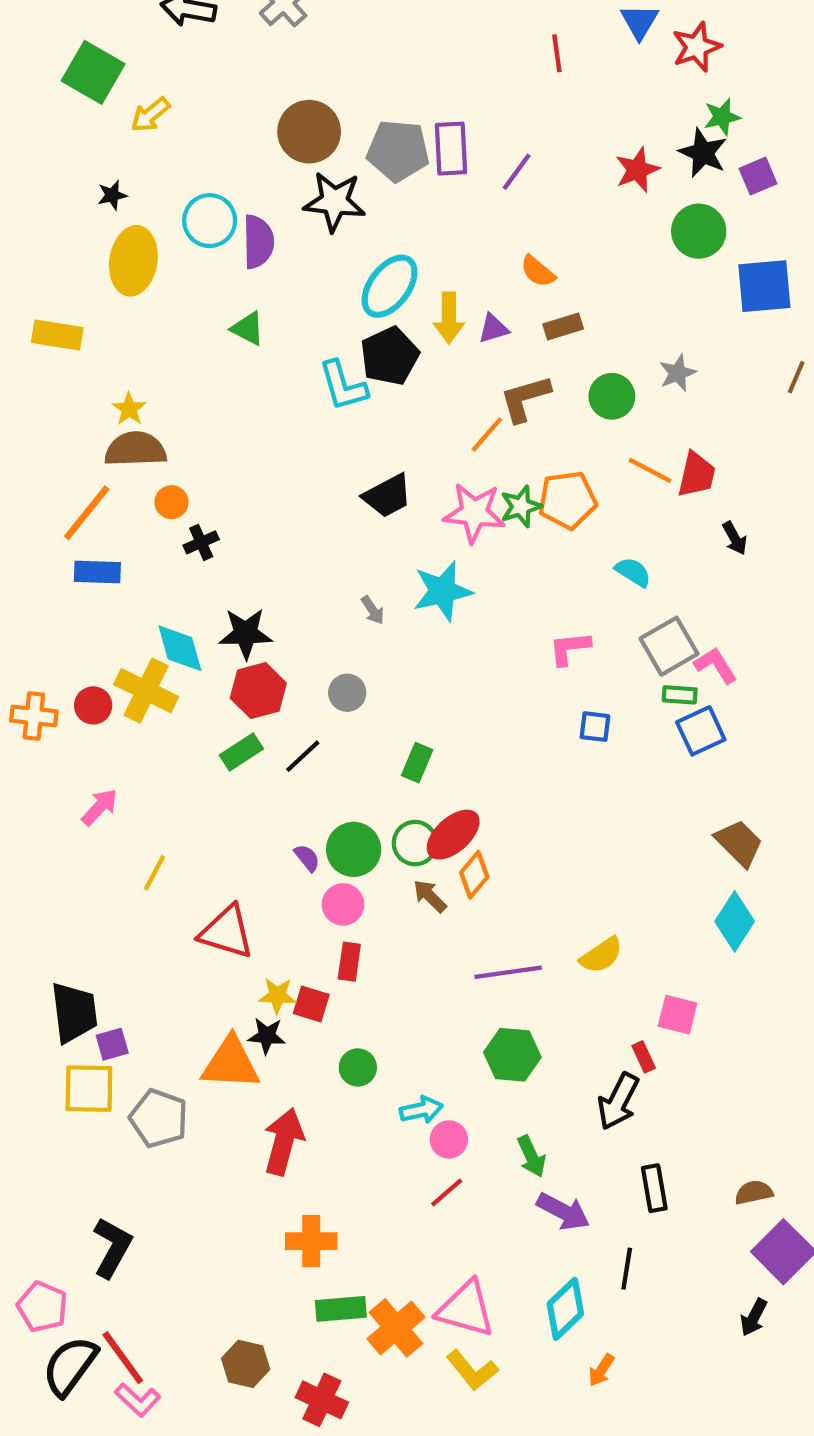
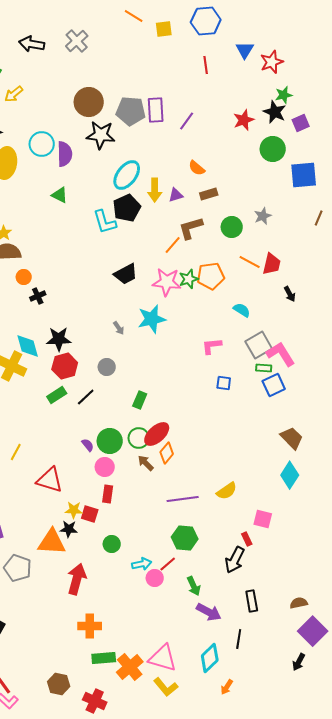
pink L-shape: (716, 665) -> (281, 354), size x1.4
red line: (447, 1192) -> (168, 564), moved

